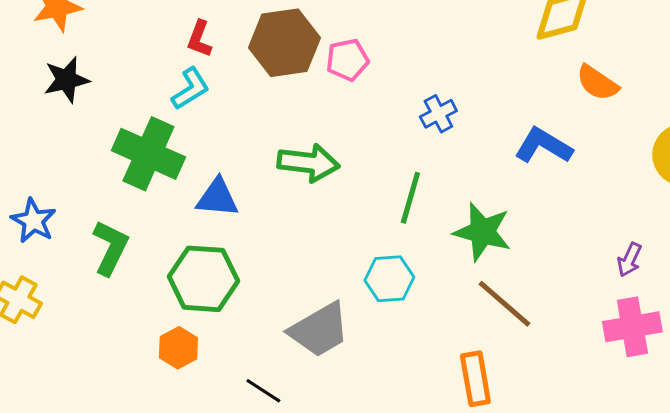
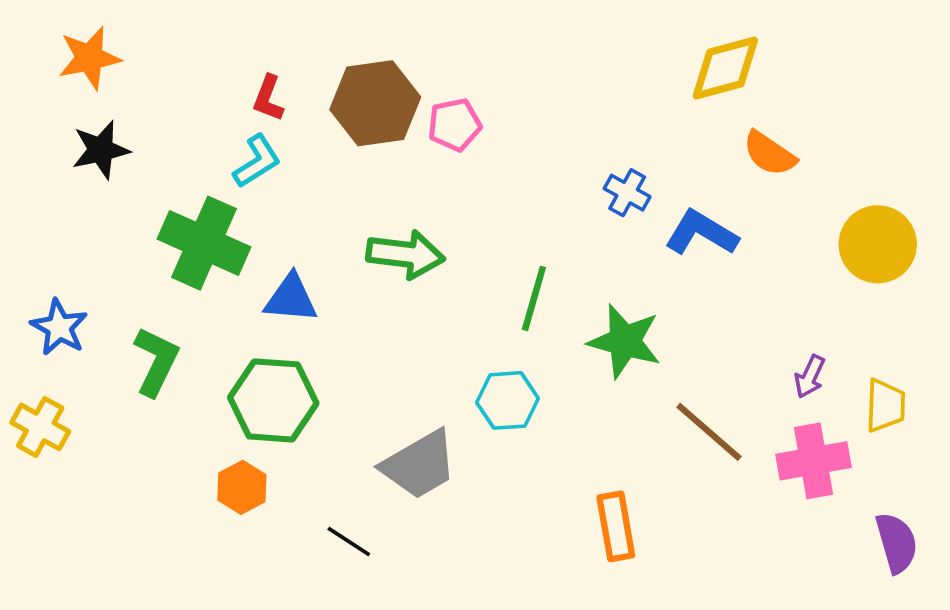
blue cross: (438, 114) -> (627, 193), moved, turned -33
brown line: (504, 304) -> (709, 432), moved

